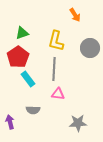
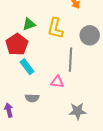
green triangle: (22, 33) -> (29, 24), moved
gray line: (54, 69) -> (70, 60), moved

